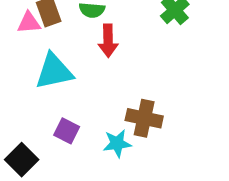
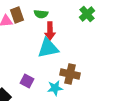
cyan triangle: (54, 71) -> (48, 48), moved

